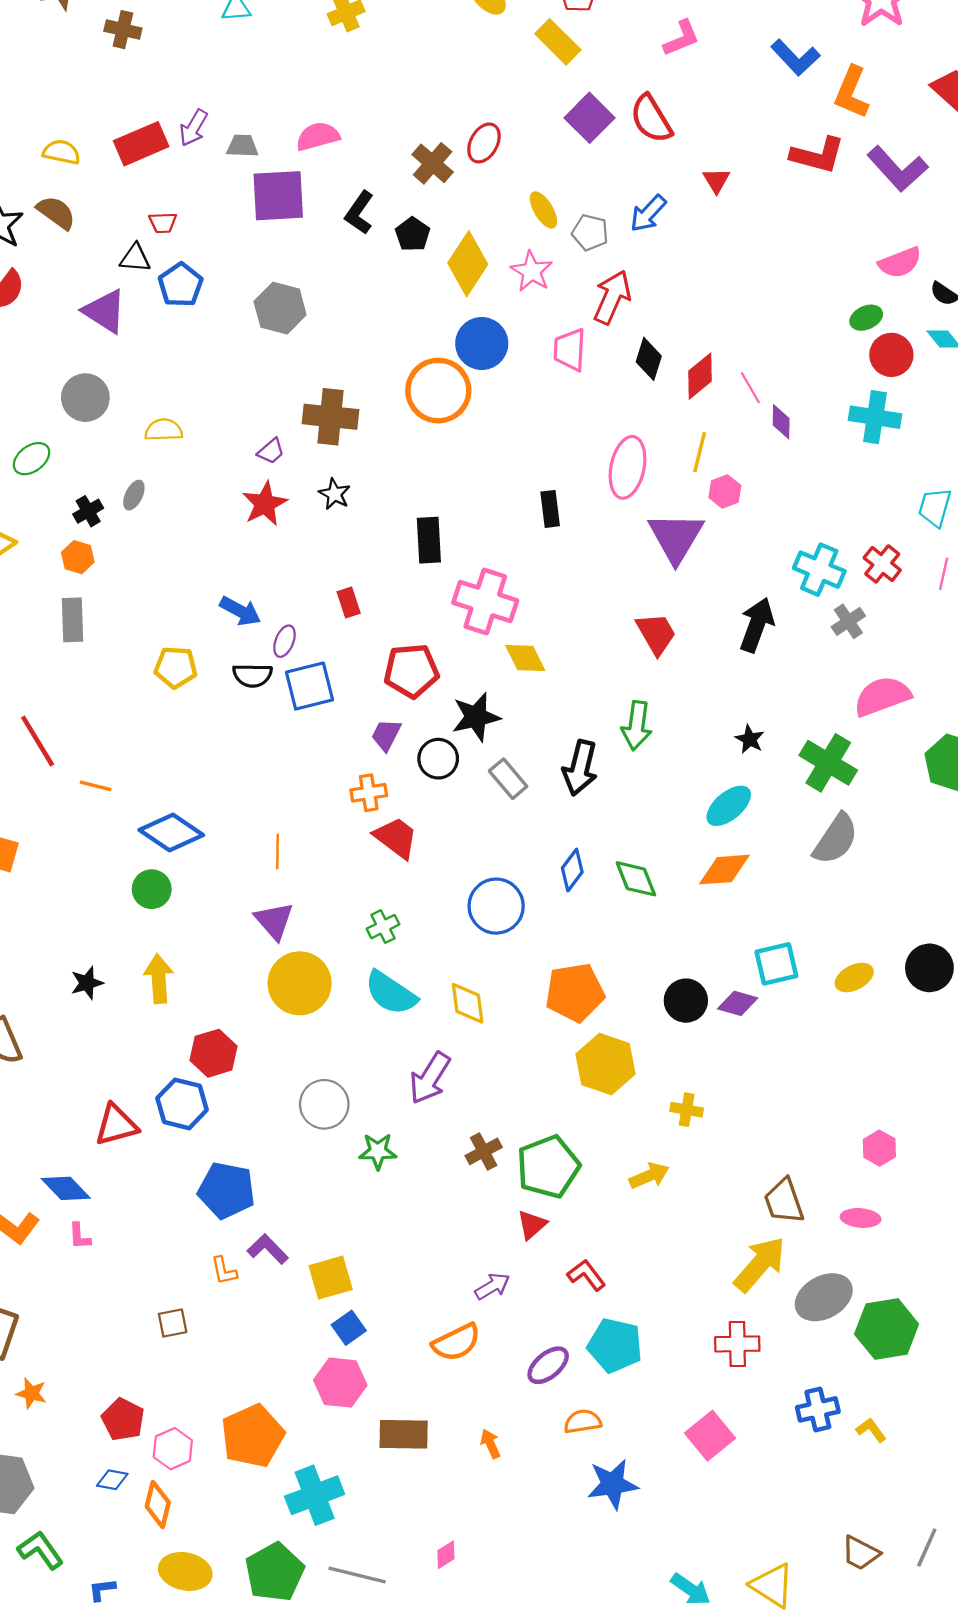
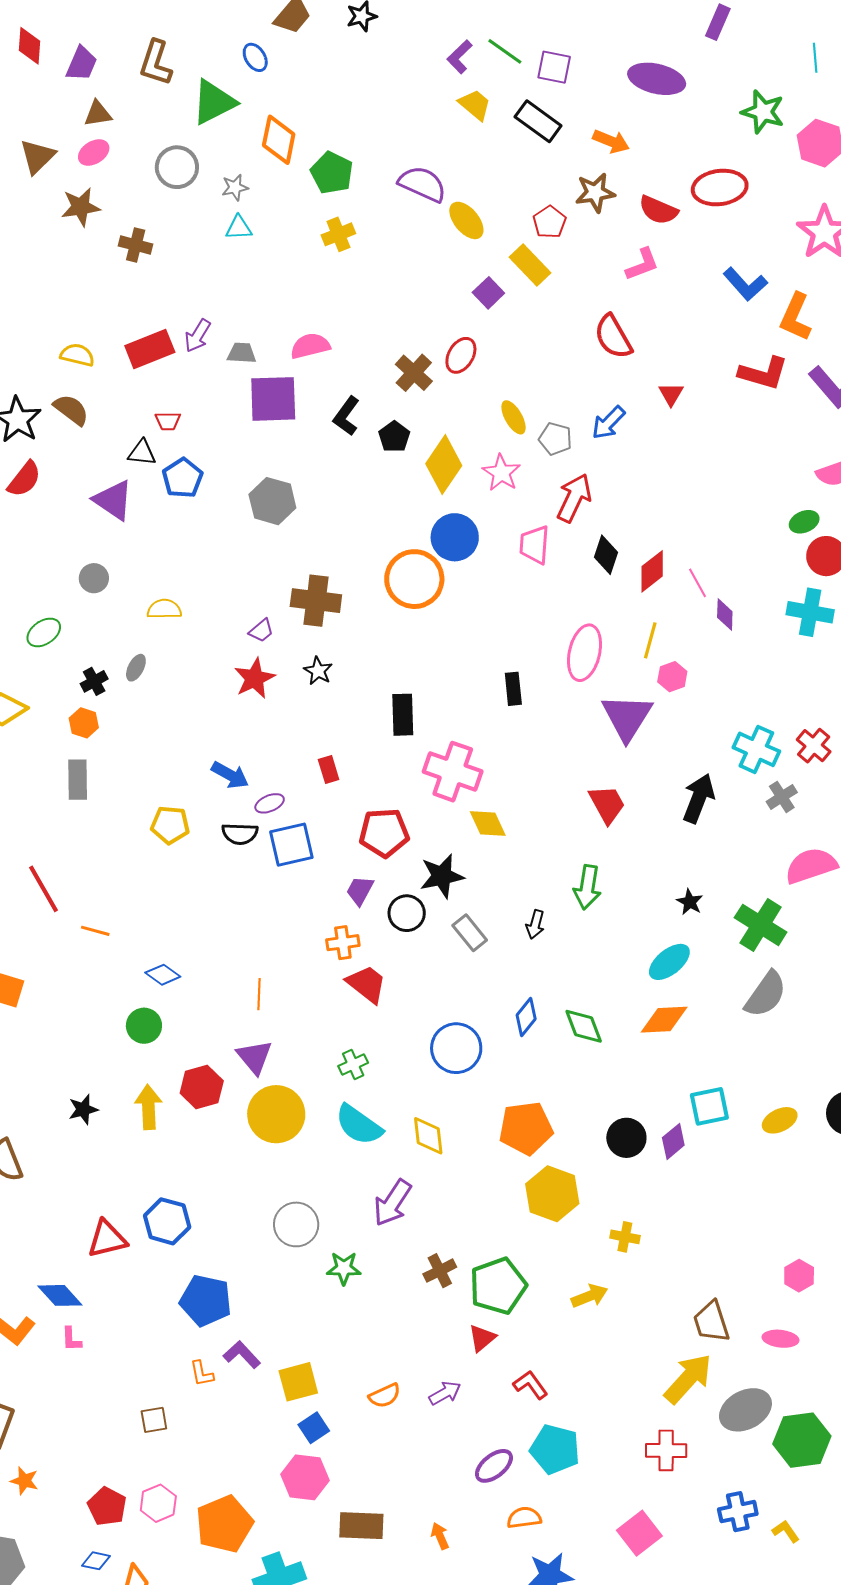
purple square: (590, 118) -> (488, 293), moved, size x0.7
gray circle: (85, 398) -> (94, 578), size x0.7
purple ellipse: (284, 641) -> (270, 803), turned 44
black arrow: (580, 768) -> (535, 924), size x0.6
blue diamond: (171, 832) -> (163, 975), size x0.6
purple diamond: (738, 1003) -> (673, 1141), turned -57
red hexagon: (213, 1053) -> (202, 1087), moved
orange semicircle: (456, 1342) -> (385, 1396), moved, size x0.7
pink hexagon: (173, 1449) -> (158, 1503), moved

